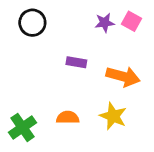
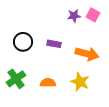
black circle: (32, 23) -> (23, 42), moved
green cross: (22, 127) -> (16, 79), moved

